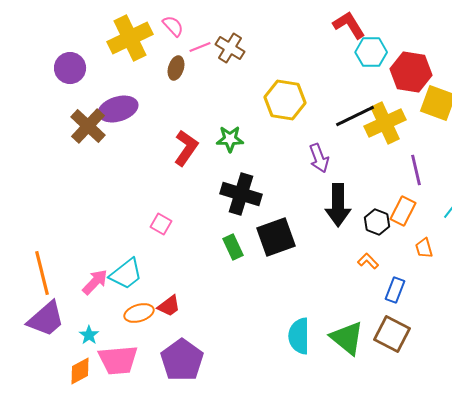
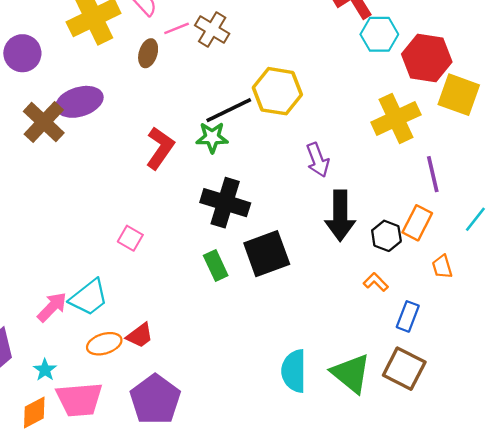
black line: (355, 116) -> (229, 110), moved

